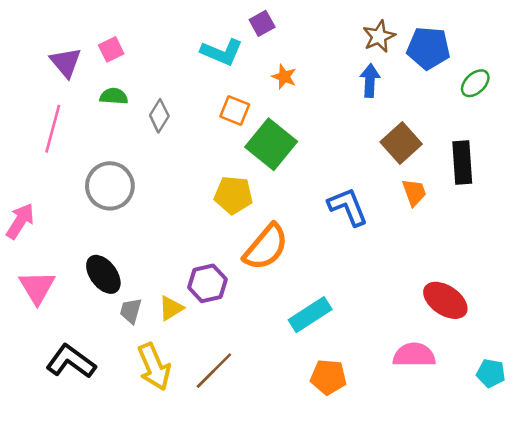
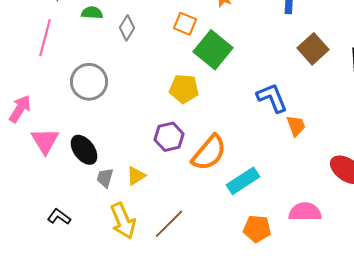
orange trapezoid: (414, 192) -> (296, 126), moved
orange semicircle: (266, 247) -> (209, 153), moved
purple hexagon: (207, 283) -> (169, 137), moved
pink triangle: (37, 287) -> (45, 141), moved
pink semicircle: (414, 355) -> (305, 212), moved
black L-shape: (71, 361) -> (59, 217), size x0.6

